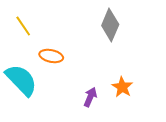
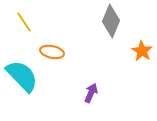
orange star: (122, 87) -> (142, 51), moved

